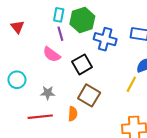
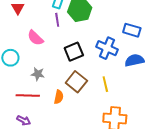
blue cross: (105, 39) -> (107, 48), moved
pink semicircle: (52, 54) -> (35, 38), moved
yellow line: (131, 84) -> (105, 84), moved, turned -49

